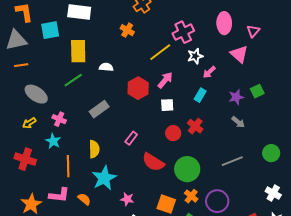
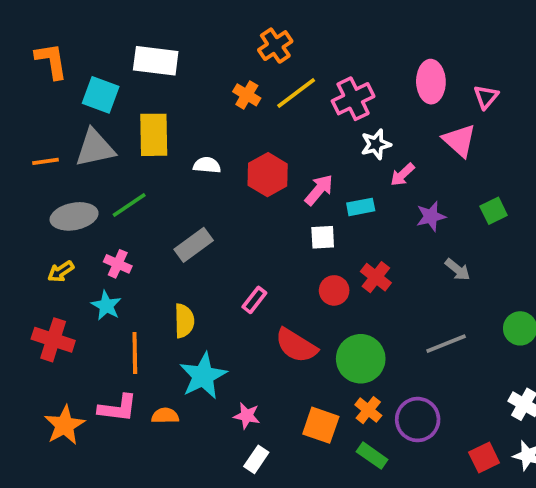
cyan square: (50, 30) -> (101, 95), turned 30
gray triangle: (16, 40) -> (95, 148), moved
yellow line: (160, 52) -> (296, 93), moved
green line: (73, 80) -> (129, 205), moved
red hexagon: (138, 88) -> (268, 175), moved
gray ellipse: (36, 94) -> (74, 216), turned -45
cyan rectangle: (200, 95) -> (361, 207), moved, turned 48
purple star: (236, 97) -> (431, 216), moved
orange semicircle: (84, 199) -> (165, 416), turned -40

